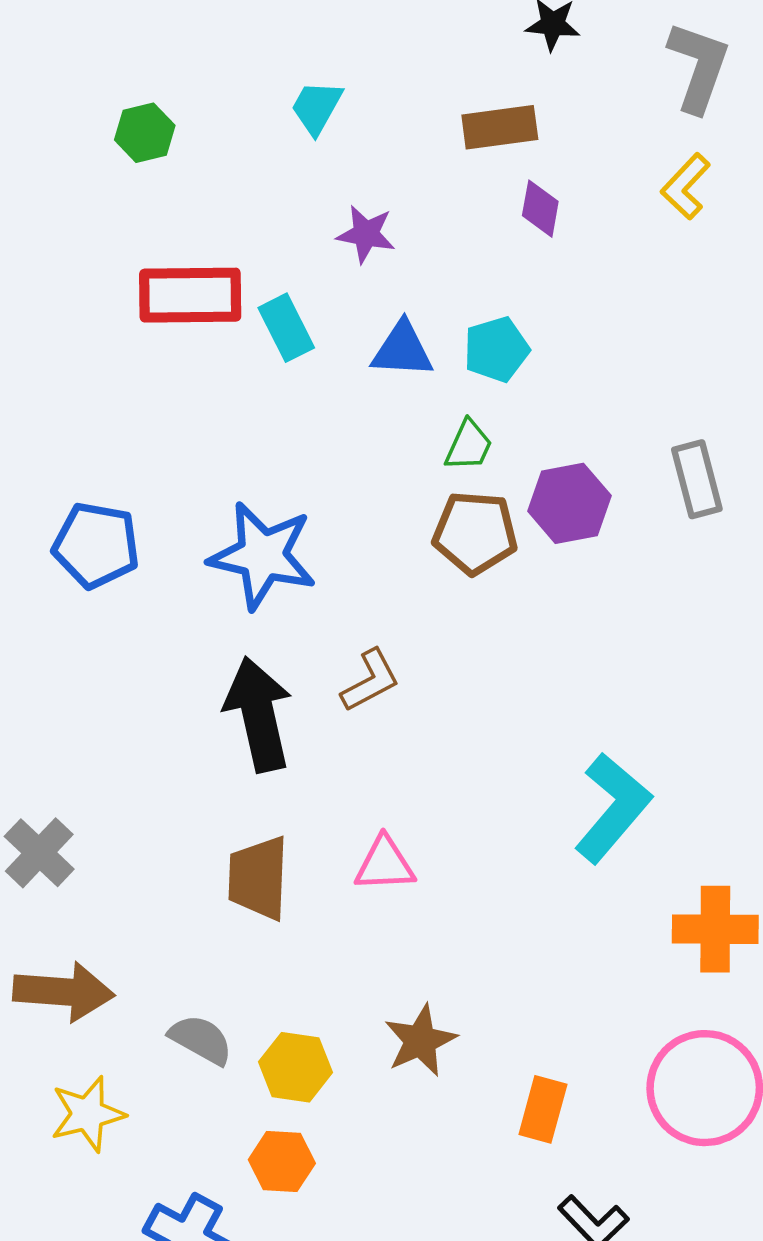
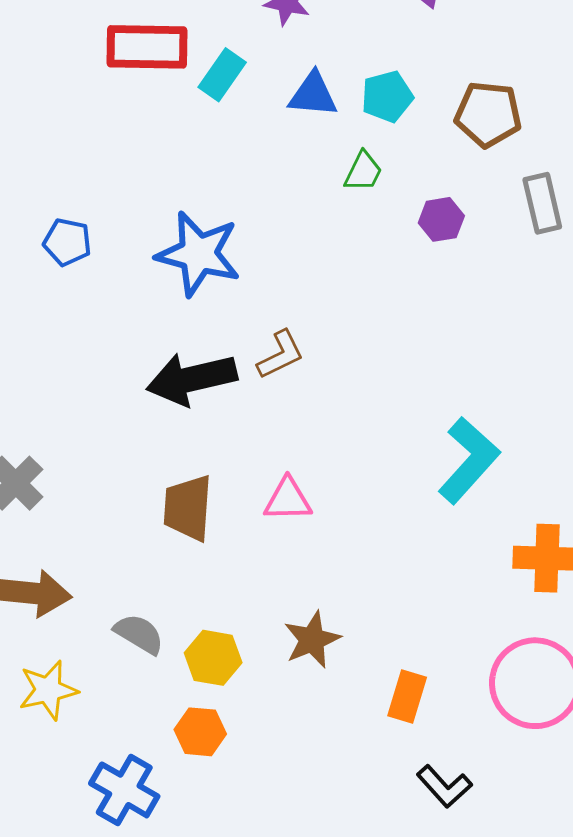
cyan rectangle: (286, 328) -> (222, 75), turned 60
purple hexagon: (569, 503) -> (441, 219), size x0.7
brown pentagon: (475, 533) -> (488, 114), moved
blue pentagon: (96, 545) -> (67, 242), size x0.7
black arrow: (258, 714) -> (192, 379), turned -92

